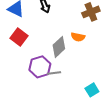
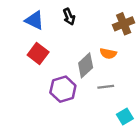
gray line: (54, 73) -> (106, 87), moved

